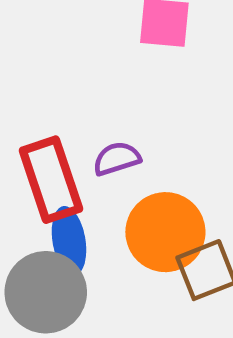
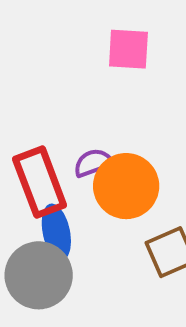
orange circle: (165, 232) -> (126, 186), moved

